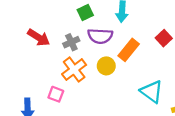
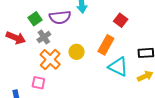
green square: (85, 12) -> (35, 19), moved
purple semicircle: (100, 36) -> (60, 17), moved
orange rectangle: (129, 50) -> (106, 45), moved

